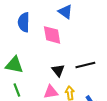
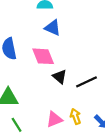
black triangle: (58, 70) -> (60, 77), moved

